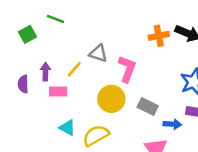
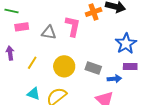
yellow line: (74, 69) -> (32, 63), moved
pink L-shape: (127, 69) -> (73, 26), moved
pink rectangle: (58, 92) -> (22, 27), moved

